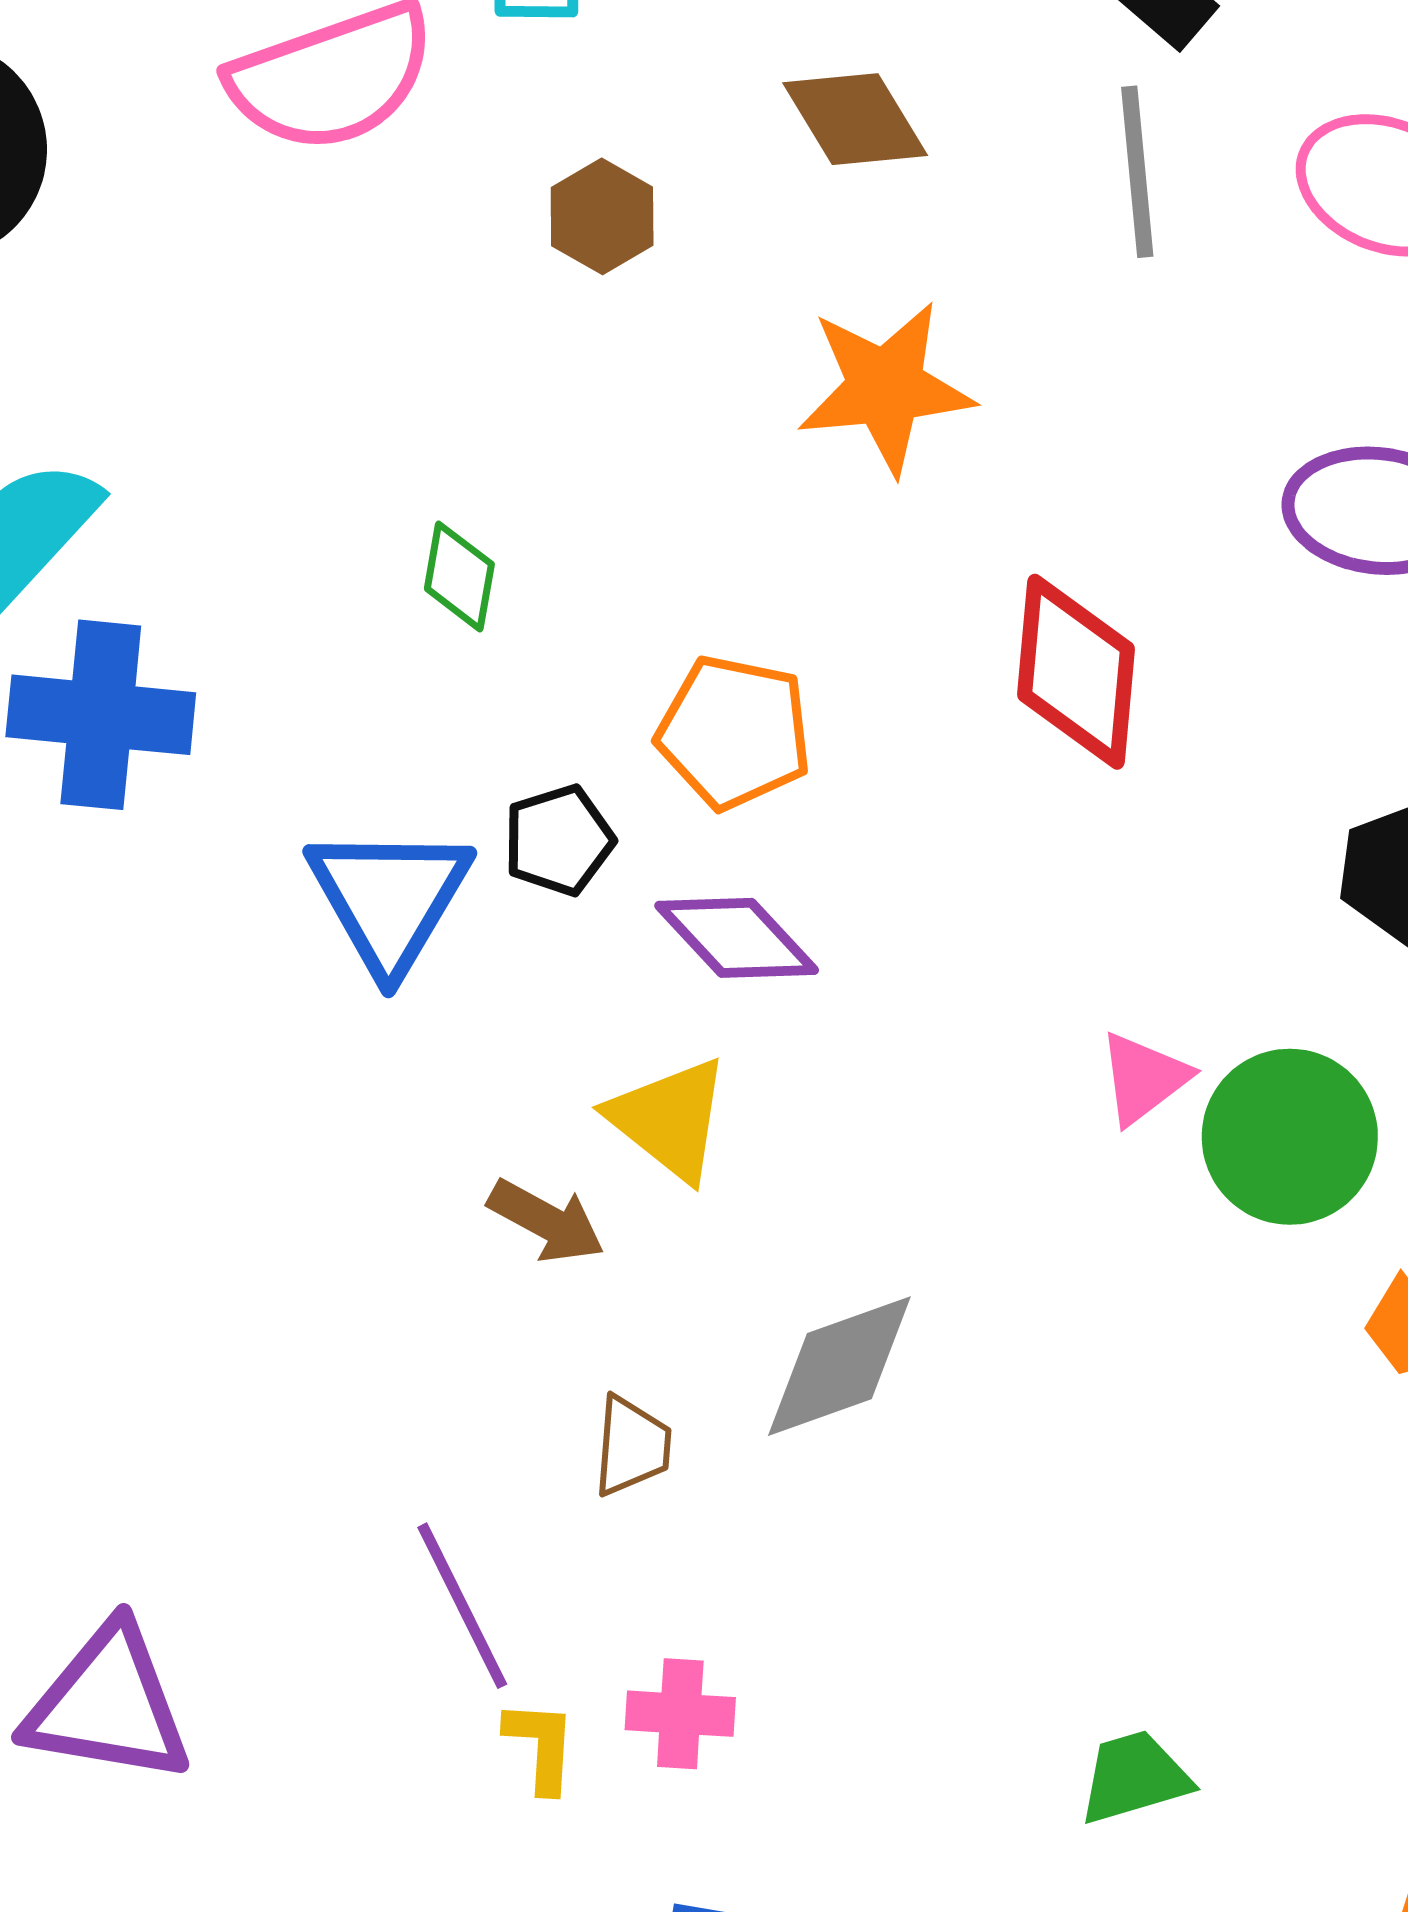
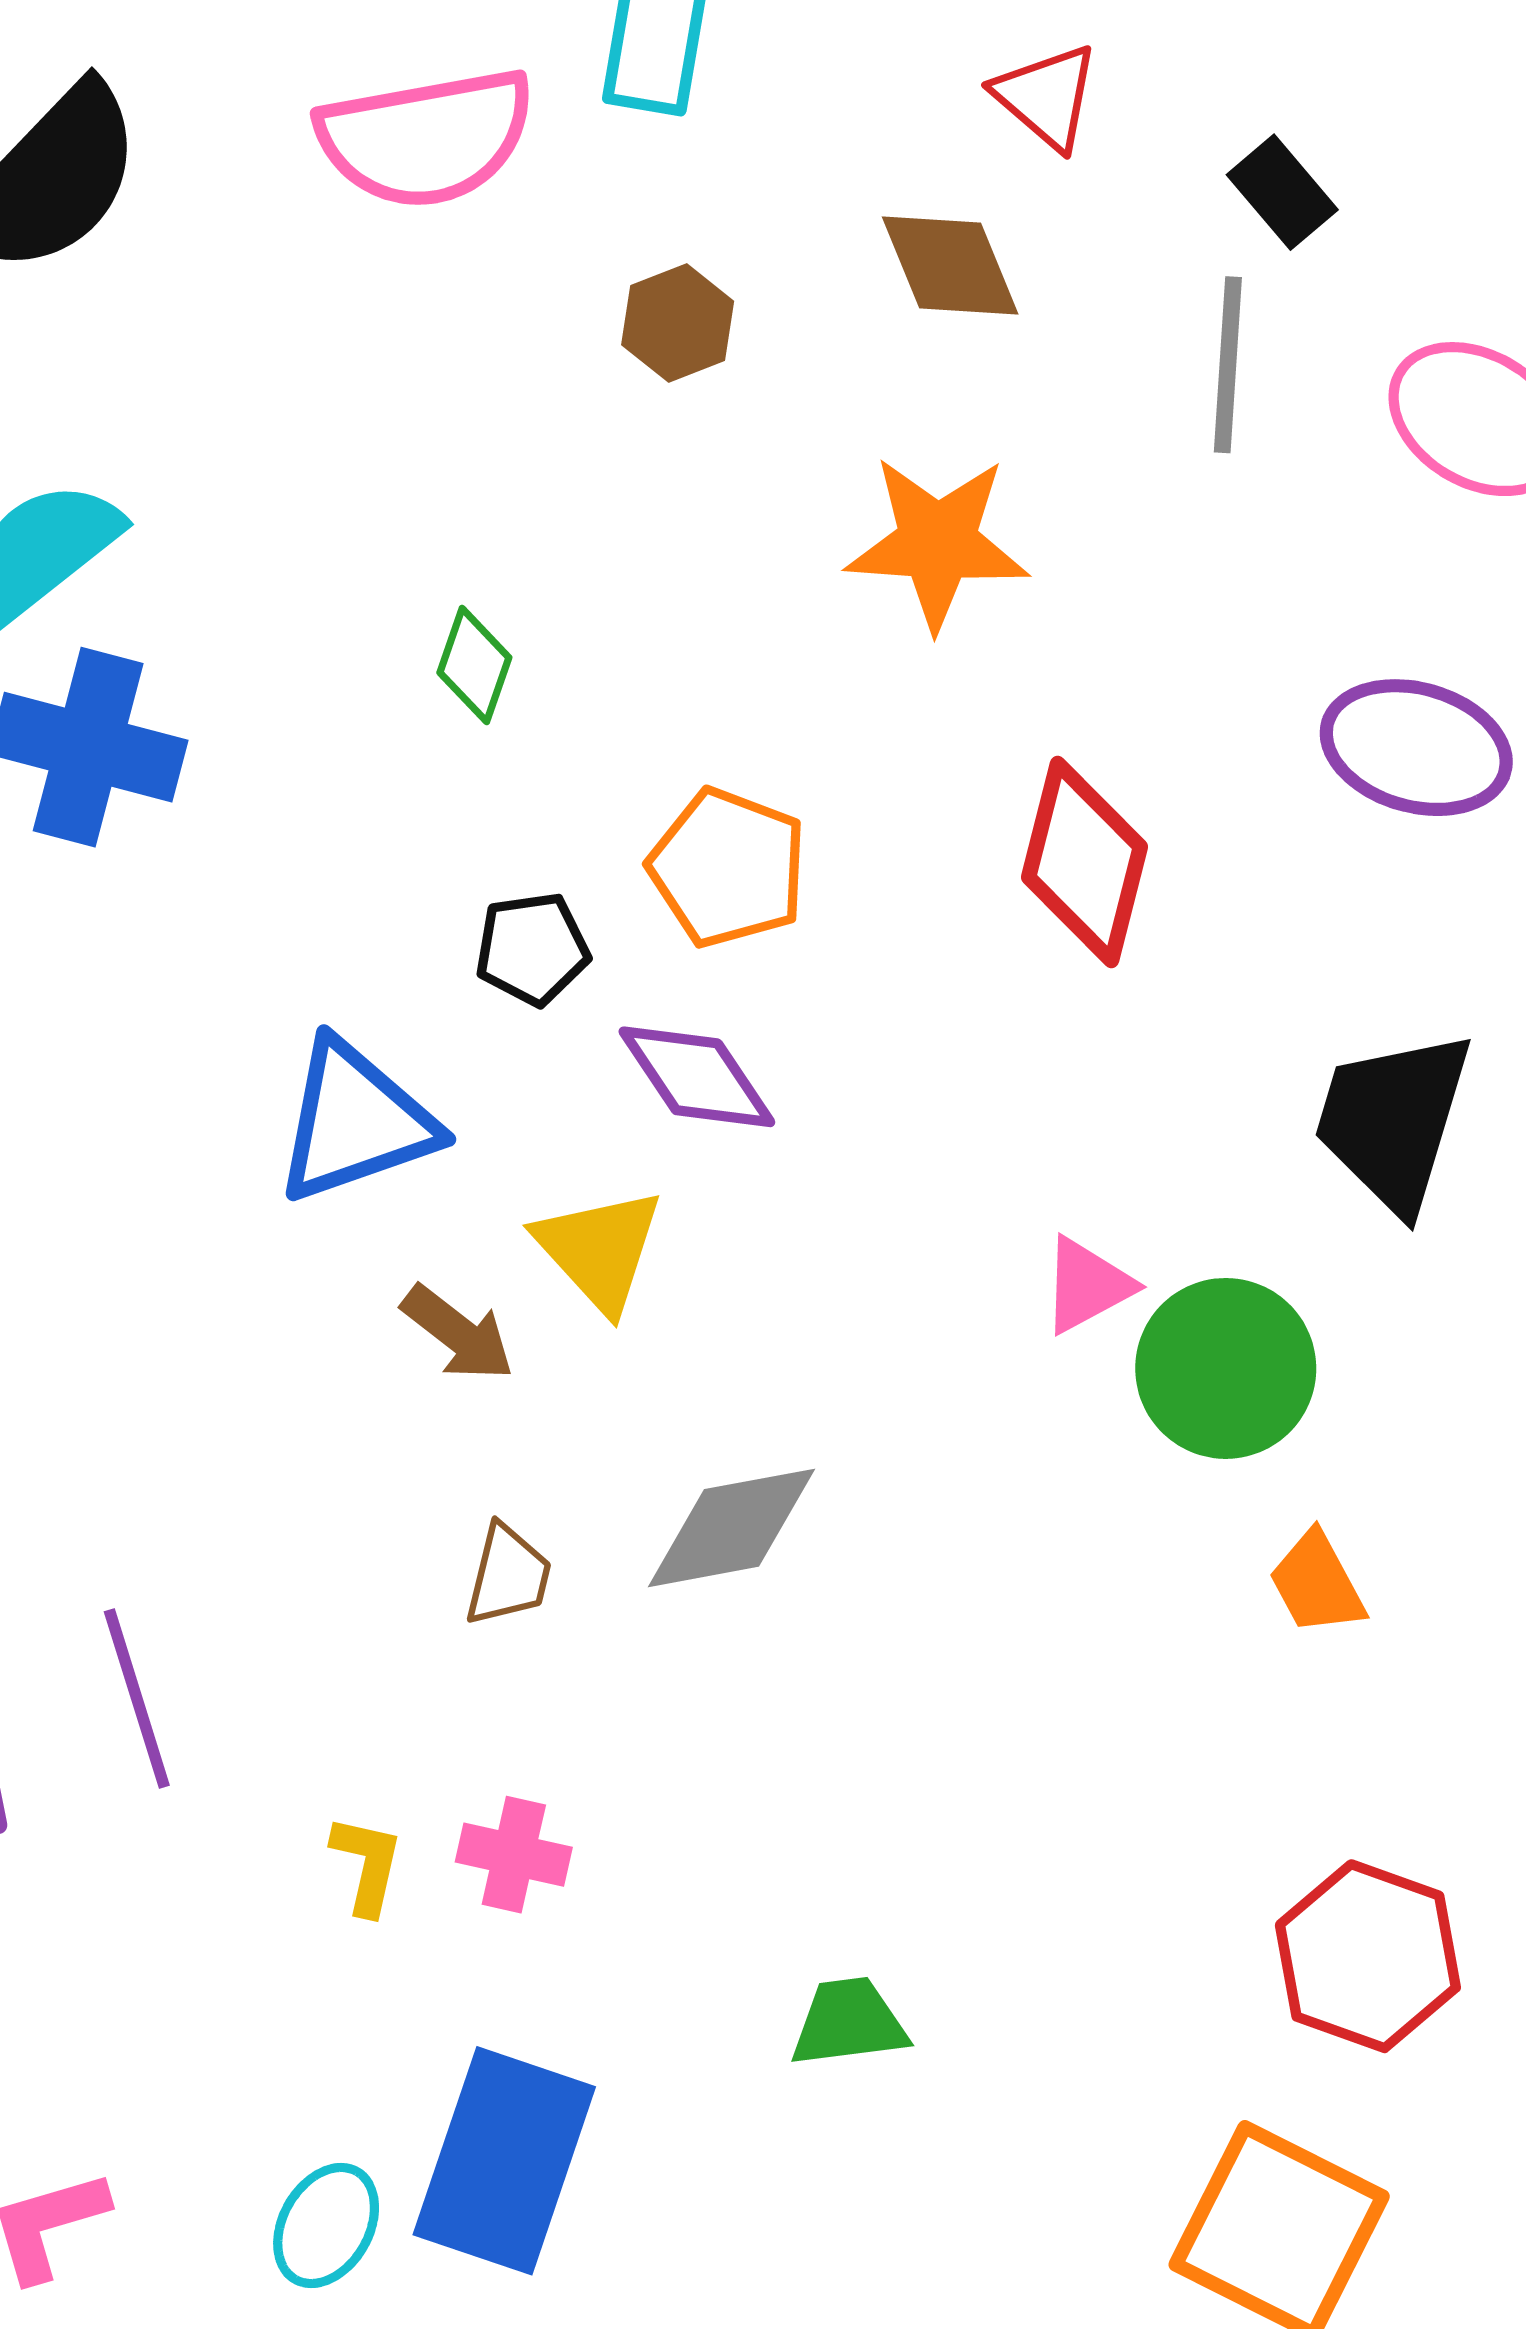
blue triangle: (389, 898) -> (355, 1122), moved, turned 31
purple line: (462, 1606) -> (137, 1698), moved
green trapezoid: (1134, 1777) -> (849, 2023), moved

